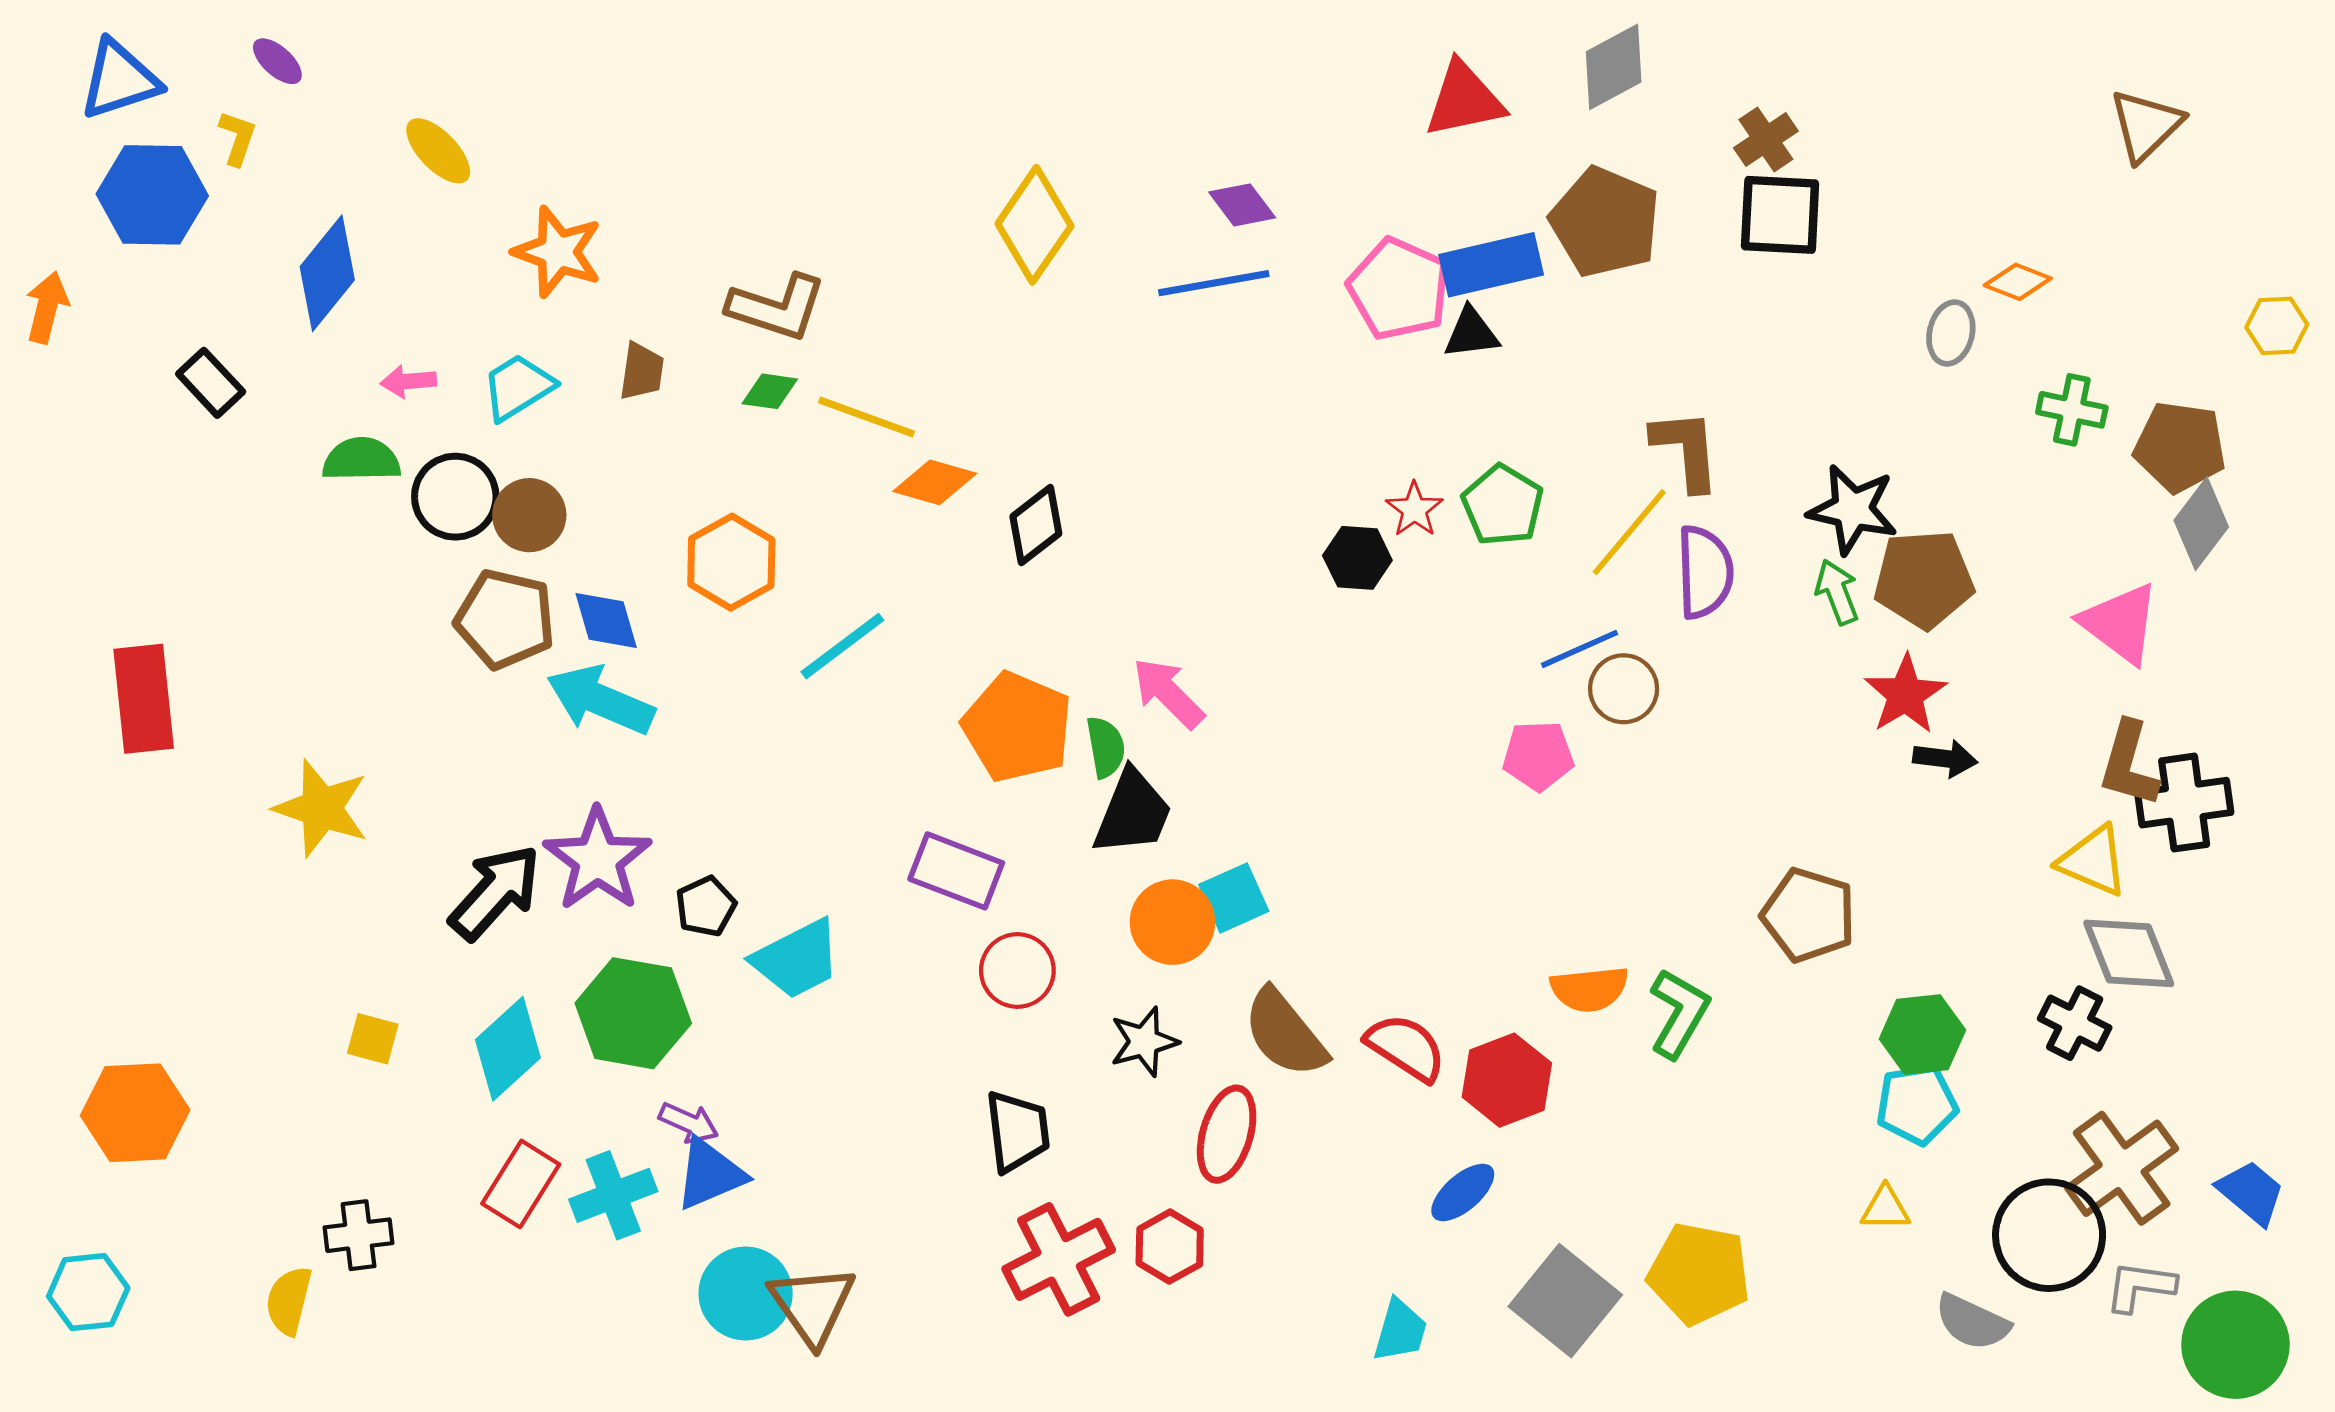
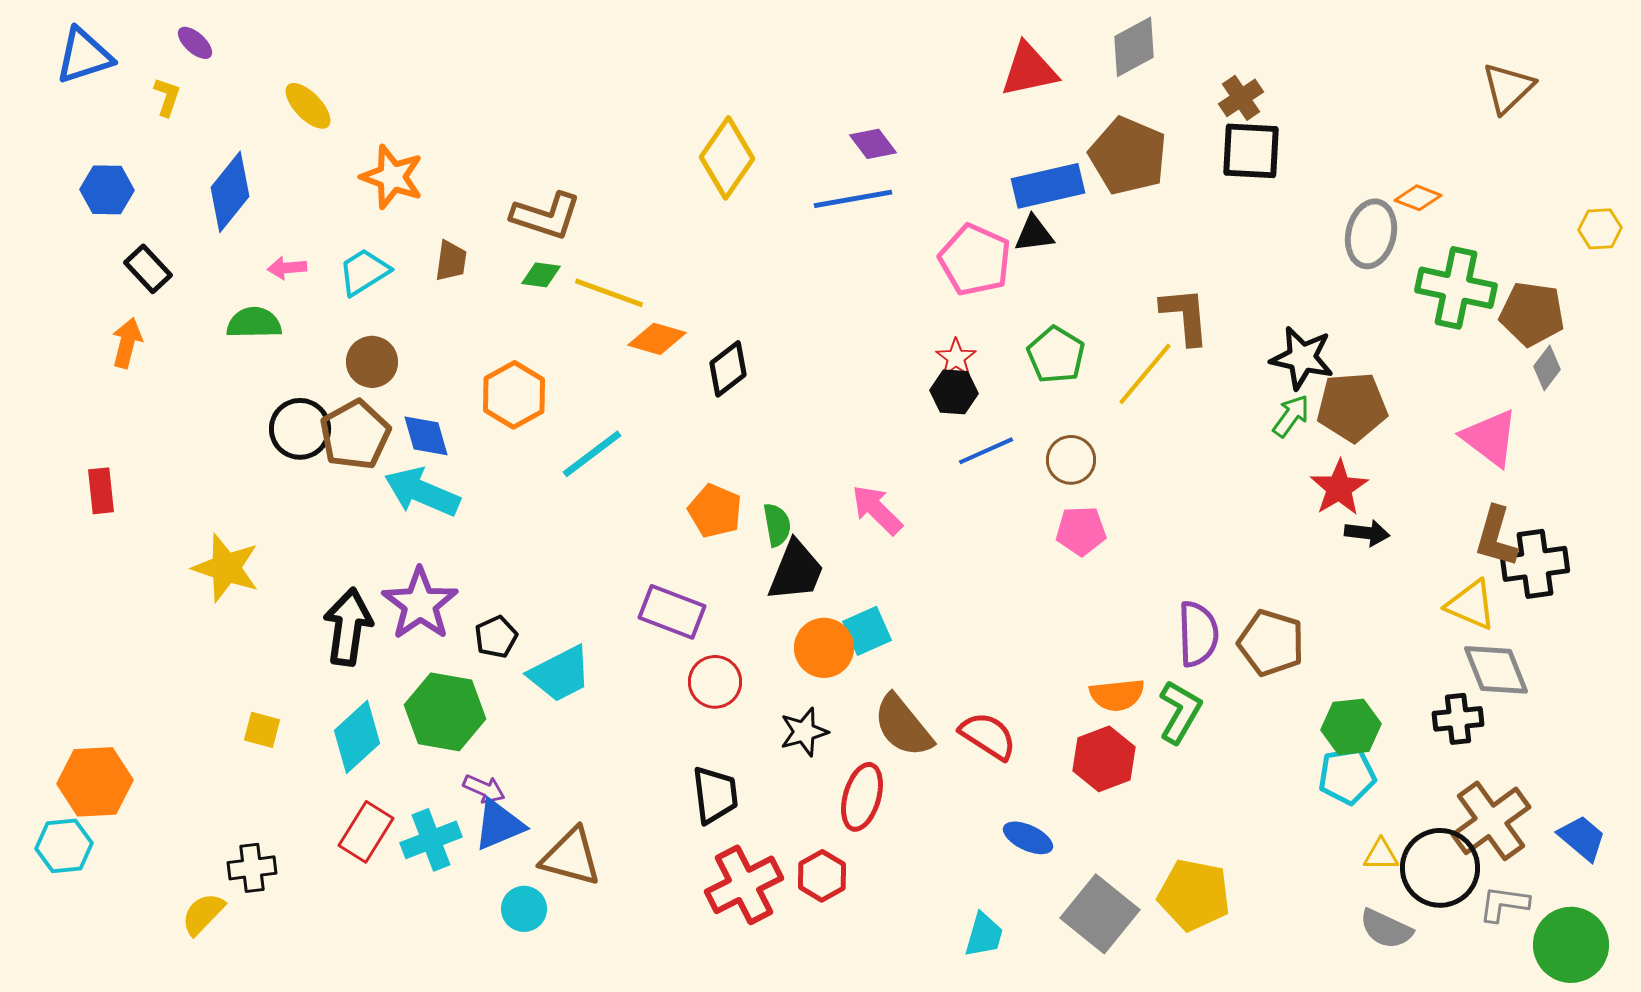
blue hexagon: (152, 195) -> (107, 190), moved, size x0.7
pink pentagon: (1399, 289) -> (975, 260), moved
orange arrow: (47, 307) -> (127, 343), moved
gray ellipse: (1951, 333) -> (1371, 234), size x1.5
green cross: (2072, 410) -> (1456, 288), size x1.6
black circle: (455, 497) -> (300, 429), moved
red star: (1414, 509) -> (956, 358), moved
gray diamond: (2201, 524) -> (1547, 368), size x0.7
purple semicircle: (1705, 572) -> (1198, 634), moved
green arrow: (1837, 592) -> (1291, 416), turned 57
brown pentagon: (505, 619) -> (355, 435), turned 30
blue line: (1579, 649) -> (986, 451), moved
brown circle: (1624, 689) -> (1071, 460), moved
pink arrow: (1168, 693) -> (877, 510), moved
red rectangle: (144, 699) -> (101, 491), size x0.6
orange pentagon: (1017, 727) -> (715, 511), size x0.7
black arrow: (495, 892) -> (348, 627), turned -34
black cross: (2075, 1023) -> (1458, 719), turned -33
red hexagon: (1507, 1080) -> (1104, 759), moved
blue ellipse: (1463, 1192) -> (1028, 838), turned 66
yellow triangle: (1885, 1208) -> (1381, 855), moved
cyan hexagon: (88, 1292) -> (64, 846), moved
cyan circle: (746, 1294) -> (524, 909), size x0.7
yellow semicircle: (289, 1301) -> (203, 914), turned 30
brown triangle: (812, 1305) -> (571, 857), moved, turned -40

